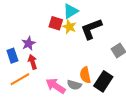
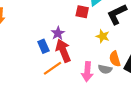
yellow star: (69, 27) -> (103, 36), moved
red arrow: (33, 62) -> (63, 51), size x1.6
pink arrow: (56, 86) -> (87, 72), turned -114

